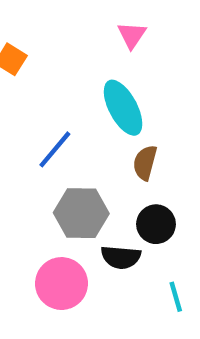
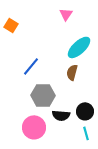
cyan ellipse: (123, 108) -> (79, 47), moved, turned 75
black circle: (156, 224) -> (85, 111), moved

